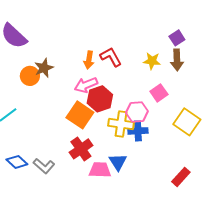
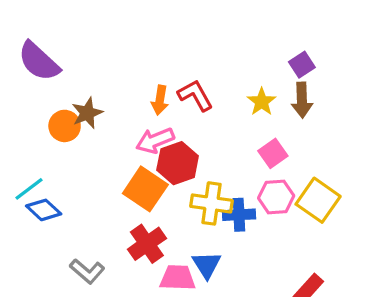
yellow star: (152, 61) -> (262, 102), turned 30
pink hexagon: (137, 112) -> (276, 197), moved
blue diamond: (17, 162) -> (44, 210), moved

